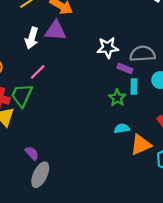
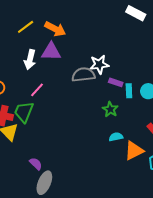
gray semicircle: (143, 54) -> (83, 75), moved
cyan rectangle: (134, 87) -> (129, 91), moved

